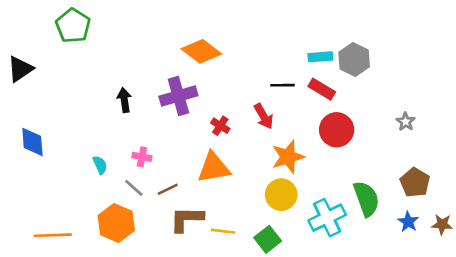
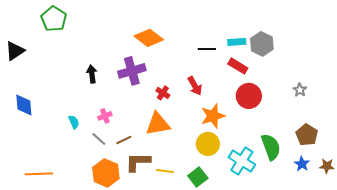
black line: (283, 85) -> (207, 49), moved
pink cross: (142, 157) -> (105, 116), turned -32
cyan cross: (327, 218) -> (242, 161), turned -32
orange hexagon: (116, 223) -> (106, 173), moved

